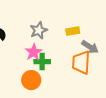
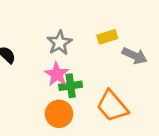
orange trapezoid: (81, 62) -> (112, 106), moved, turned -35

